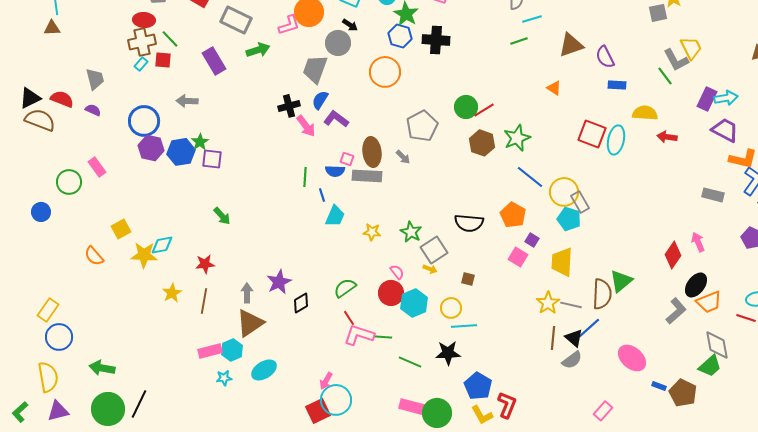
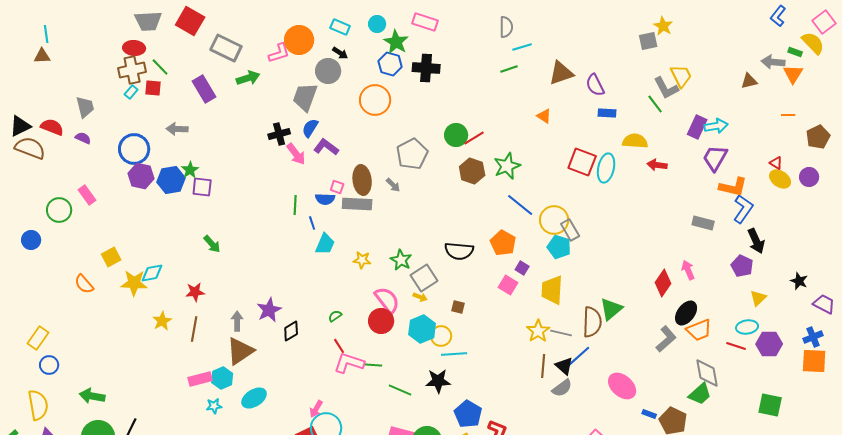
purple trapezoid: (725, 130) -> (715, 158), turned -88
pink semicircle: (397, 272) -> (387, 300), size x1.8
green semicircle: (345, 288) -> (335, 316), size x0.6
cyan hexagon: (414, 303) -> (422, 329), moved
blue circle: (59, 337) -> (49, 365), size x0.7

